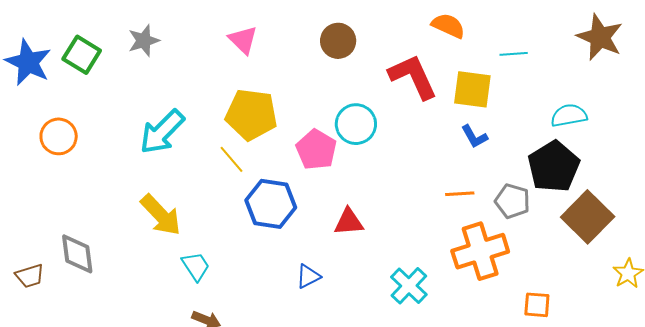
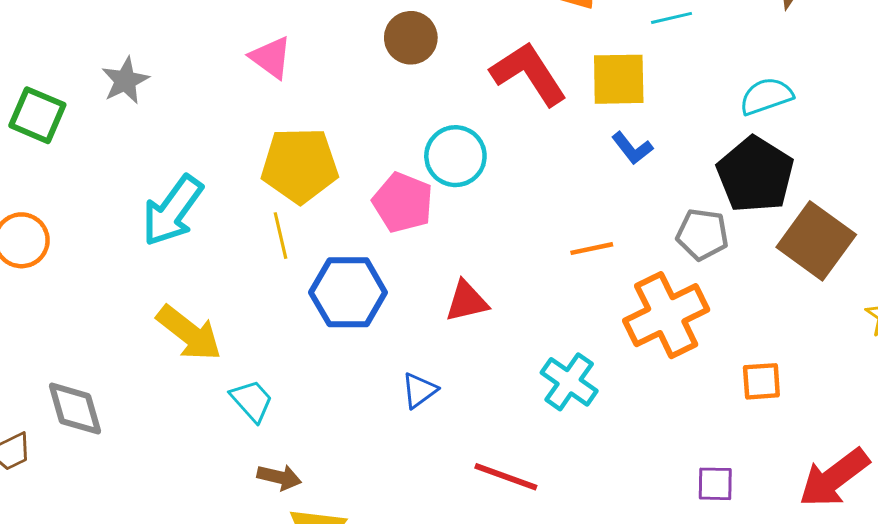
yellow line: (231, 159) -> (280, 236), turned 36
orange line: (460, 194) -> (592, 249), moved

